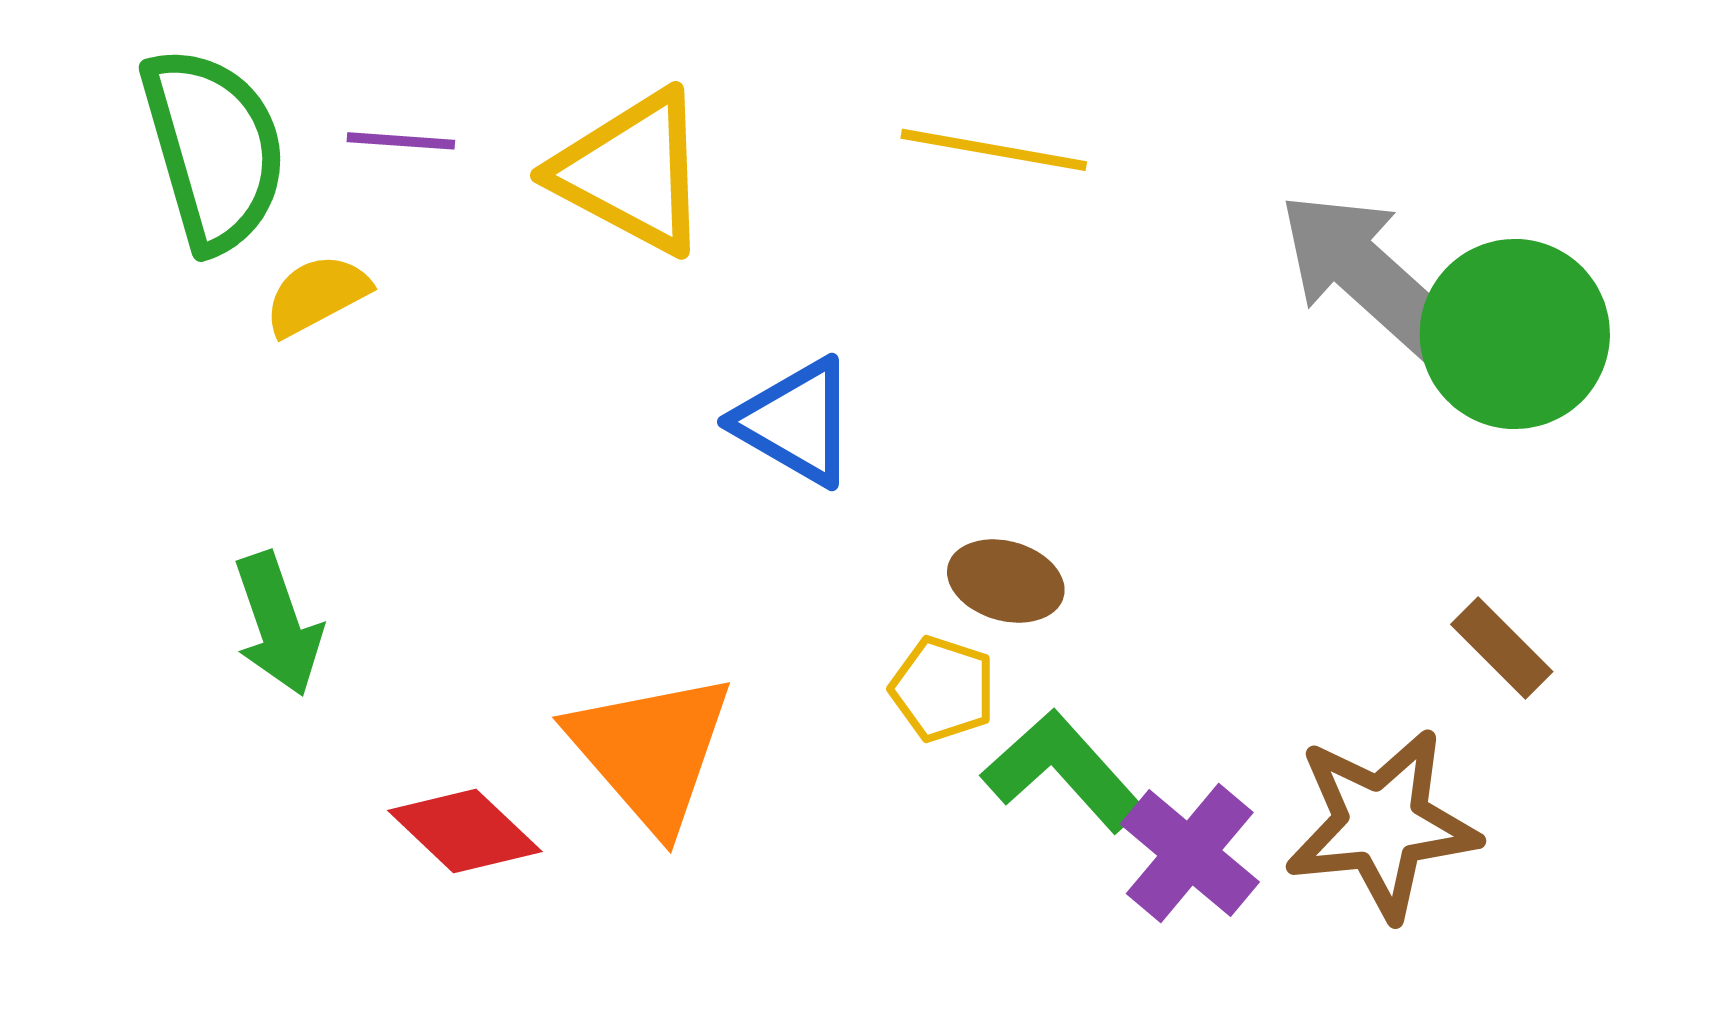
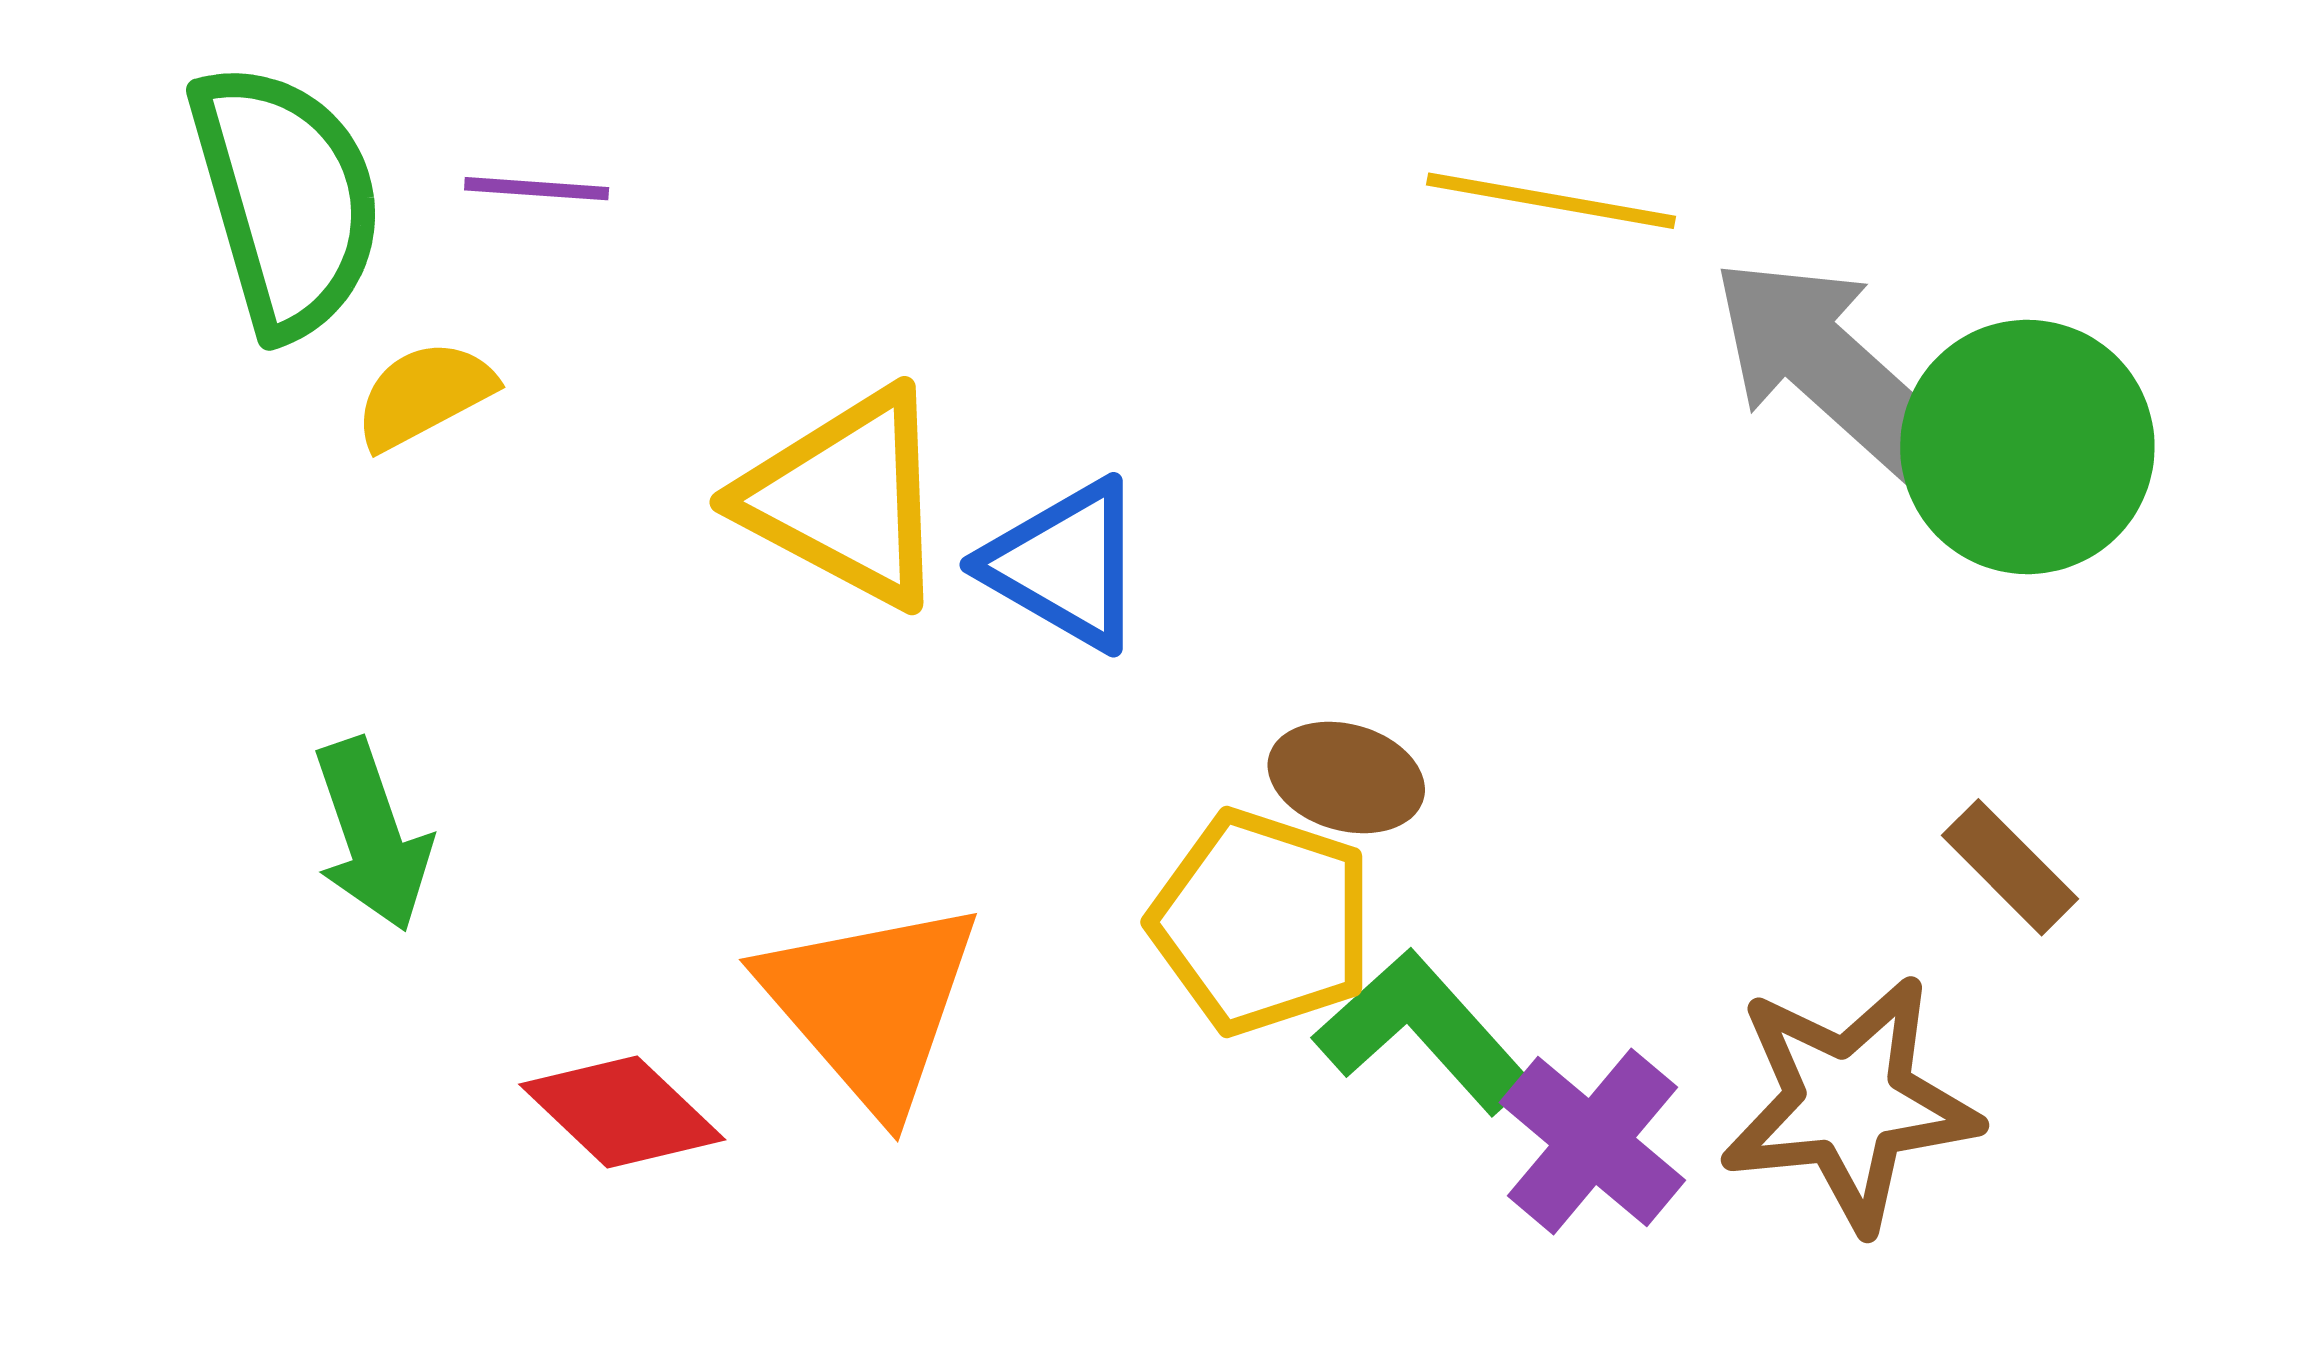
yellow line: (994, 150) -> (1551, 201), moved
yellow triangle: (632, 172) -> (846, 498), moved
yellow pentagon: (943, 689) -> (1262, 922), size x1.6

